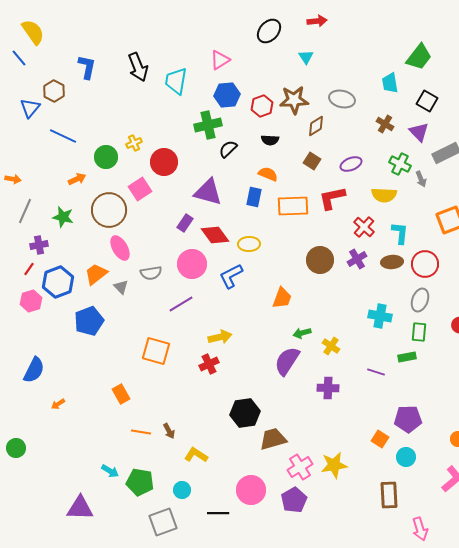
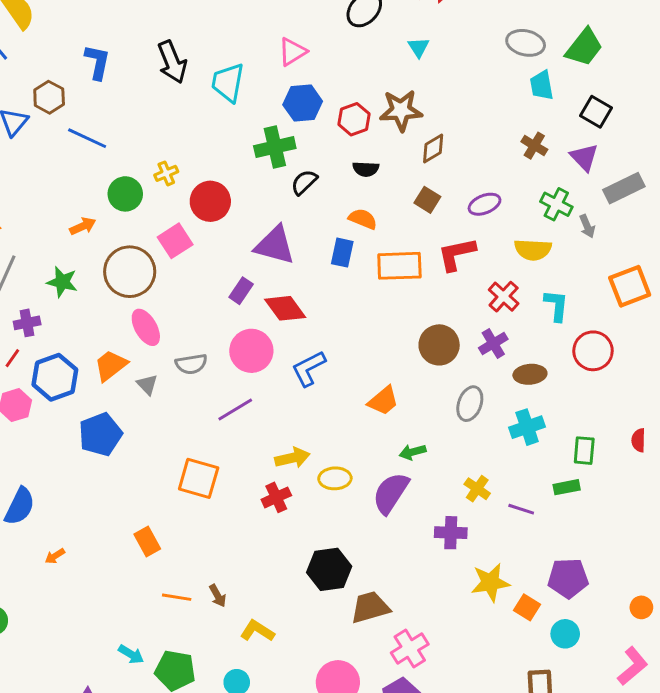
gray ellipse: (342, 99) -> (526, 43), moved
blue line: (63, 136) -> (87, 138), moved
yellow ellipse: (249, 244) -> (335, 478), moved
brown ellipse: (392, 262) -> (530, 374), moved
orange trapezoid: (282, 298) -> (383, 401), turned 30
gray ellipse: (420, 300) -> (470, 404), moved
cyan cross: (380, 316) -> (527, 427), turned -30
yellow cross: (331, 346) -> (477, 489), moved
yellow star: (334, 465) -> (490, 583), moved

